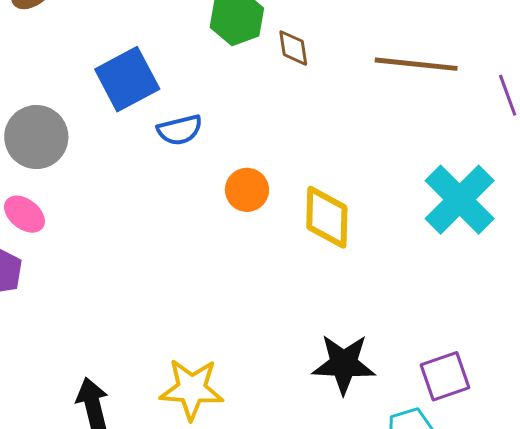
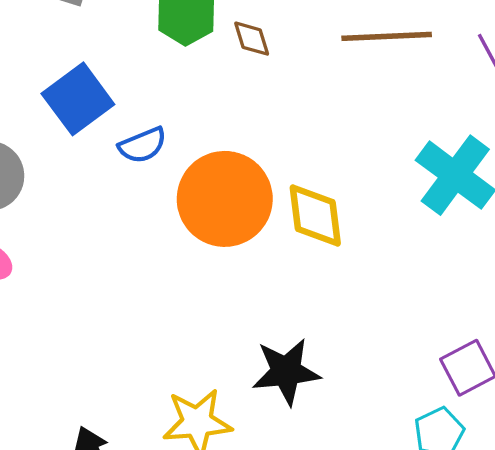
orange circle: (247, 190) -> (225, 199), size x2.0
black star: (344, 364) -> (286, 372), moved

